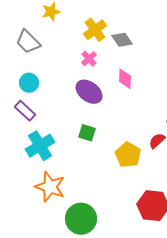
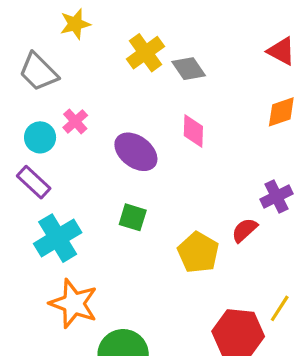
pink cross: (89, 59) -> (75, 121), moved

